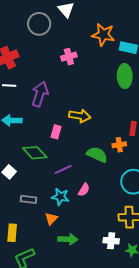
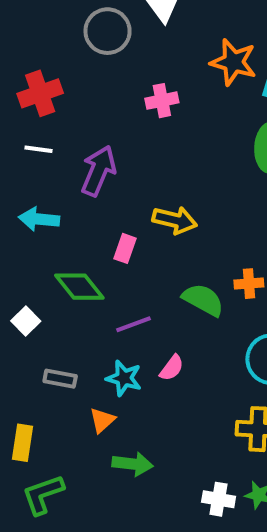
white cross: (111, 241) -> (219, 499), moved

